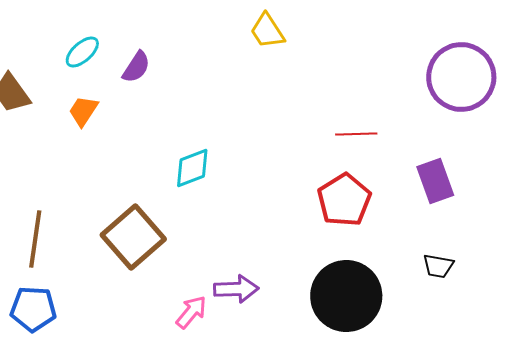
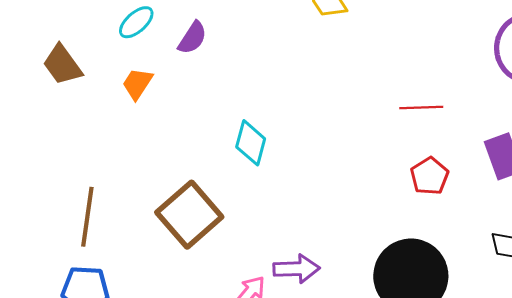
cyan diamond: (192, 168) -> (251, 143), turned -54
red pentagon: (344, 200) -> (430, 176), moved, size x0.7

